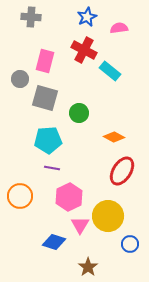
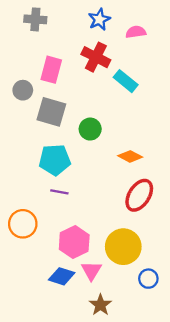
pink hexagon: (69, 197) -> (74, 242), moved
pink triangle: (80, 225) -> (91, 271), moved

